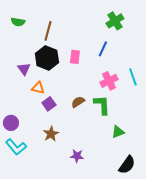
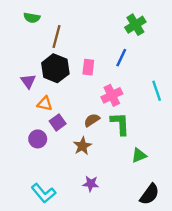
green semicircle: (18, 22) -> (32, 18), moved
pink cross: (109, 81) -> (112, 95), moved
purple circle: (11, 123) -> (38, 139), moved
brown star: (51, 134) -> (82, 146), moved
cyan L-shape: (16, 147) -> (44, 193), moved

